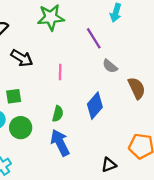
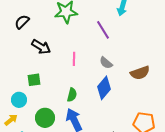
gray semicircle: (110, 66) -> (106, 63), moved
brown semicircle: (137, 88) -> (140, 73), turned 96
green circle: (21, 128) -> (45, 118), moved

